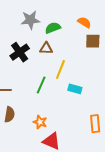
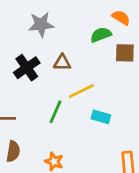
orange semicircle: (84, 22) -> (121, 18), moved
green semicircle: (53, 28) -> (101, 35), moved
yellow line: (60, 70) -> (81, 91), turned 42

